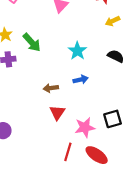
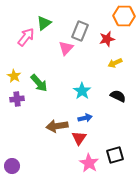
brown arrow: (51, 88) -> (57, 126), size x1.5
red triangle: (57, 113) -> (79, 138), moved
pink star: (85, 127) -> (89, 163), turned -30

